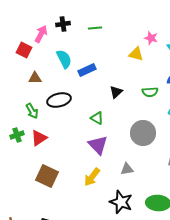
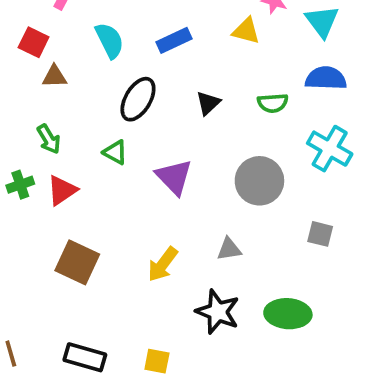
red square: (24, 50) -> (34, 42), moved
blue rectangle: (87, 70) -> (174, 40), moved
black ellipse: (59, 100) -> (138, 99), moved, turned -45
green triangle: (97, 118) -> (115, 152), moved
purple triangle: (98, 145) -> (174, 177), moved

